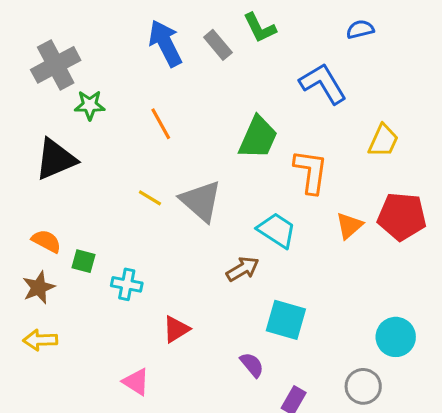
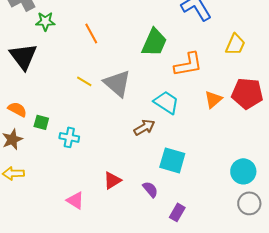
black triangle: (56, 159) -> (23, 56), turned -44
orange L-shape: (311, 172) -> (188, 64), turned 72
red triangle: (176, 329) -> (112, 180), moved
gray circle: (363, 386) -> (249, 203), moved

